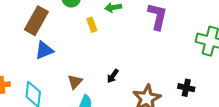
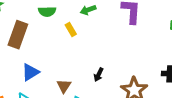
blue triangle: (44, 50) -> (30, 72), moved

